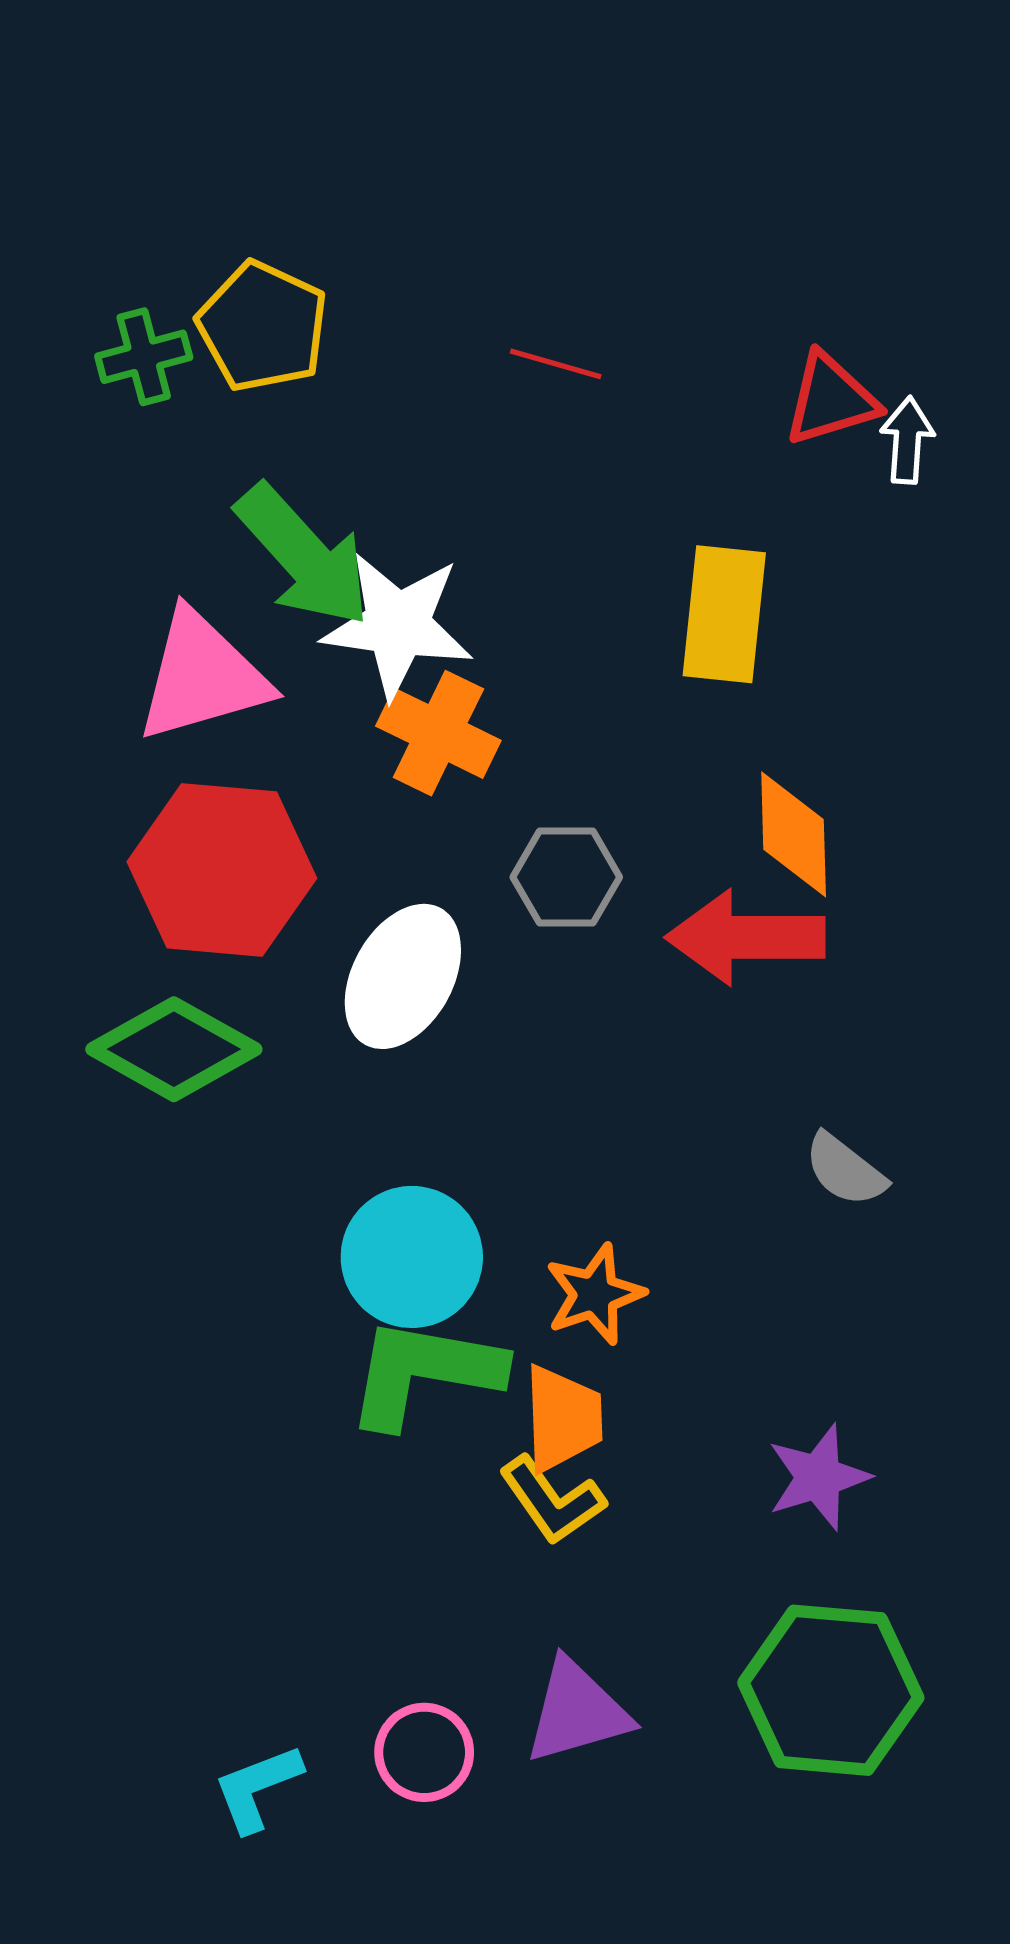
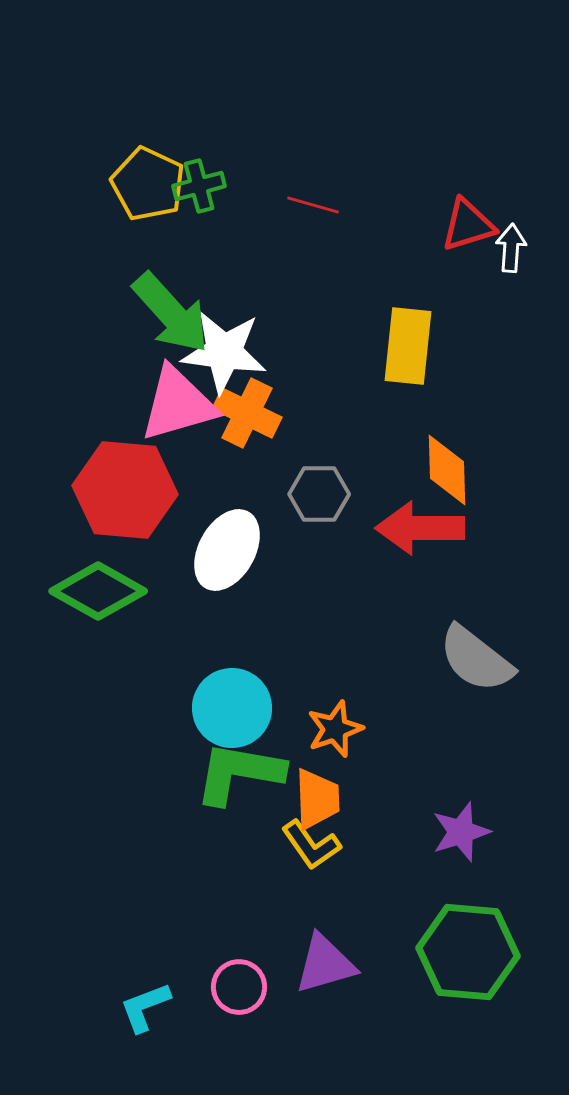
green cross: (144, 357) -> (199, 186), moved
pink triangle: (202, 676) -> (178, 404), moved
gray semicircle: (845, 1170) -> (476, 659), size x1.6

